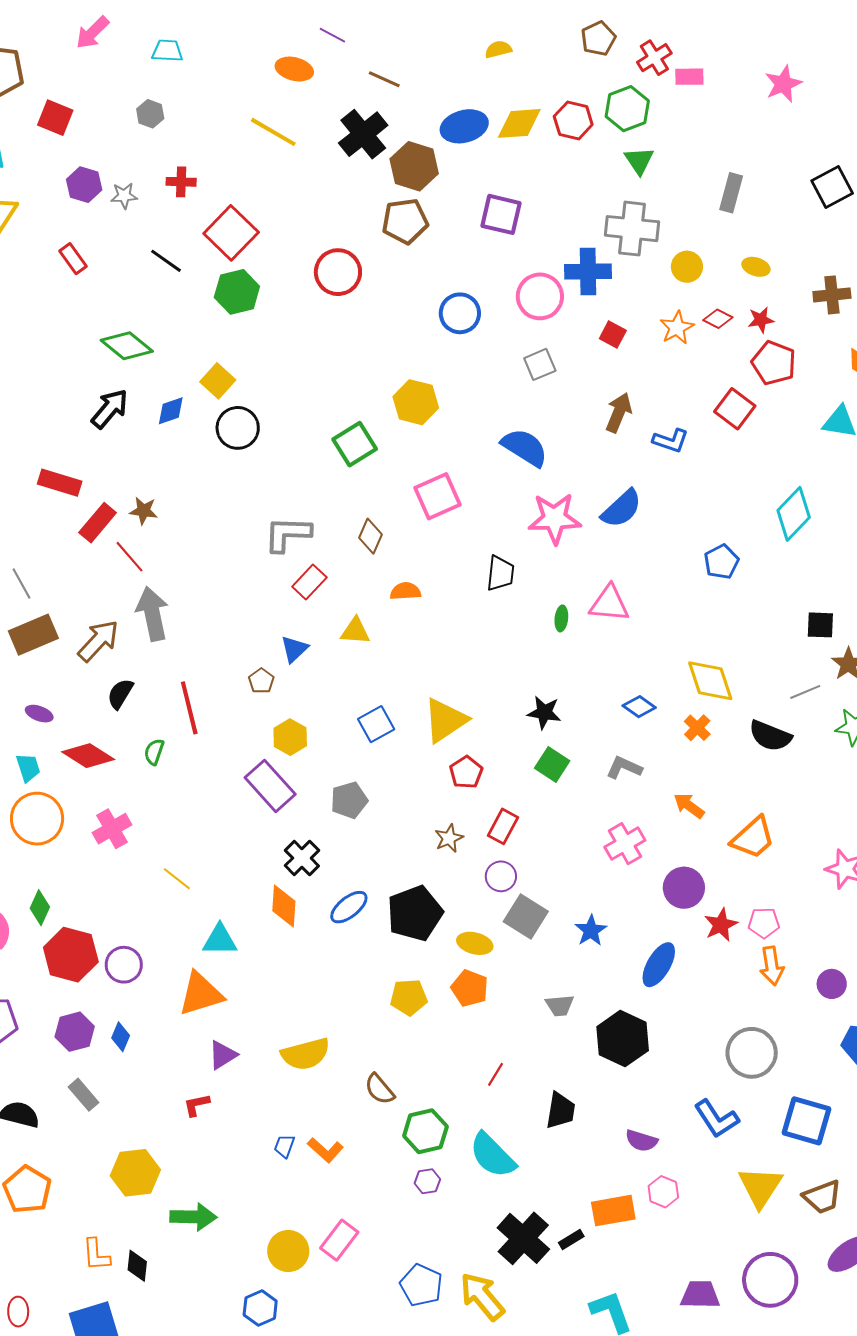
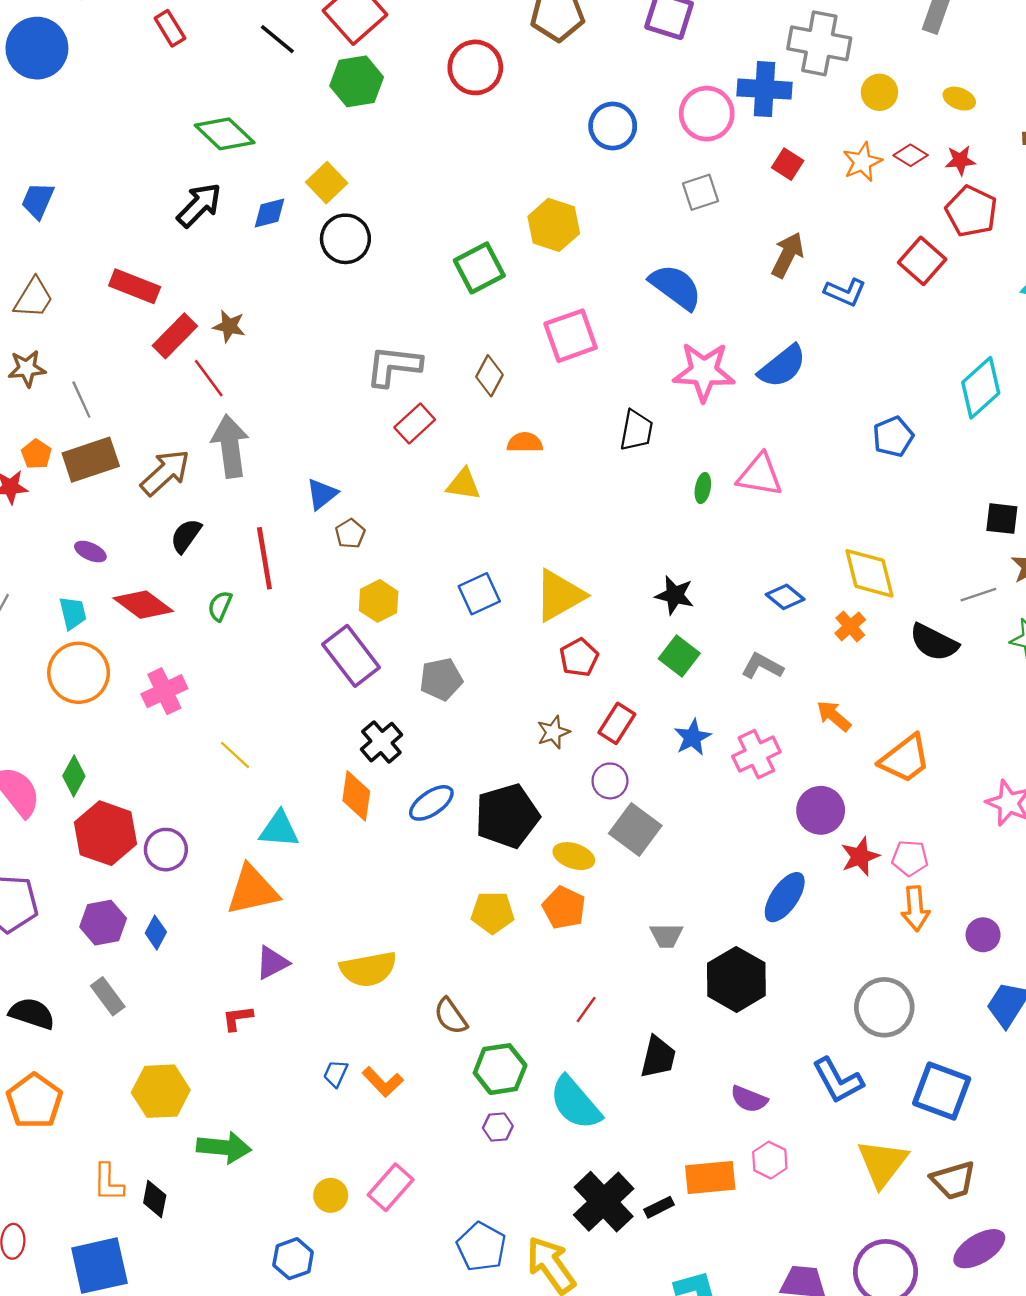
blue triangle: (294, 649) -> (322, 494), moved
blue star: (591, 931) -> (693, 737), moved
yellow circle: (288, 1251) -> (331, 1195), size x0.7

